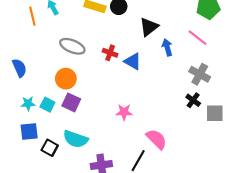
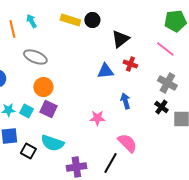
gray ellipse: (72, 46) -> (35, 57), moved
blue arrow: (167, 47) -> (125, 101), moved
red cross: (110, 53) -> (130, 64), moved
blue triangle: (133, 61) -> (105, 71), turned -36

